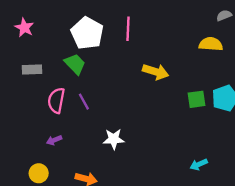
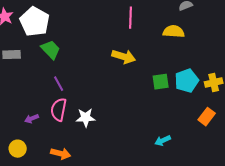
pink line: (128, 29) -> (131, 18), moved
white pentagon: (87, 33) -> (35, 22), moved
pink semicircle: (56, 100) -> (59, 110), moved

